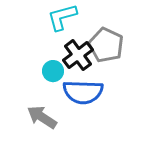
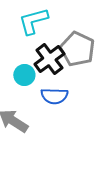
blue semicircle: (83, 92) -> (54, 96), size x0.7

